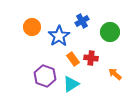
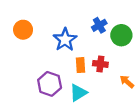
blue cross: (82, 21) -> (99, 25), moved
orange circle: (32, 27) -> (23, 30), moved
orange rectangle: (73, 59) -> (80, 65), turned 32

